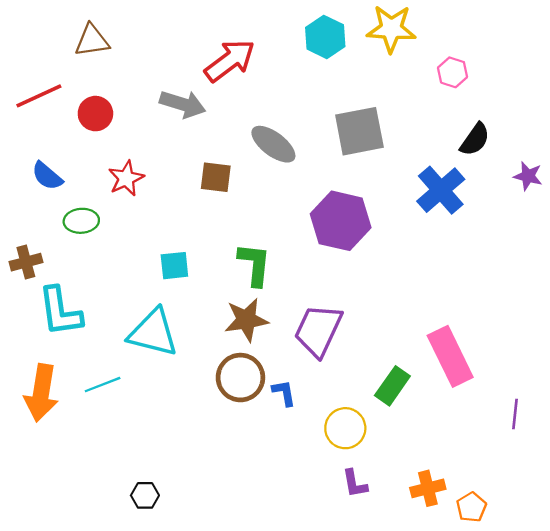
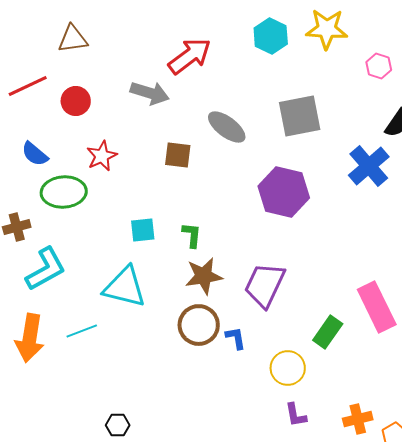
green ellipse: (81, 221) -> (64, 192), size x1.5
green L-shape: (255, 264) -> (192, 235), moved, size x0.7
cyan L-shape: (60, 312) -> (46, 269), turned -111

